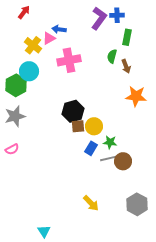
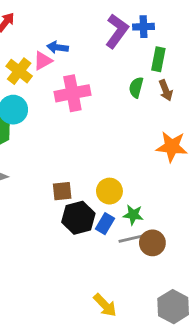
brown arrow: (126, 66) -> (166, 90), moved
black hexagon: (73, 111) -> (78, 218), moved
brown square: (78, 126) -> (62, 191), moved

